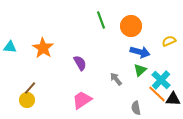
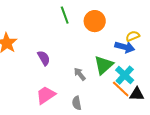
blue arrow: (140, 52) -> (125, 47), moved
green triangle: (140, 70) -> (104, 65), size x1.5
gray semicircle: (136, 108) -> (77, 103), moved

